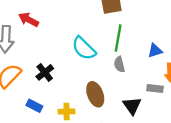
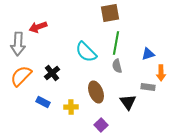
red arrow: (29, 20) -> (38, 27), turned -48

